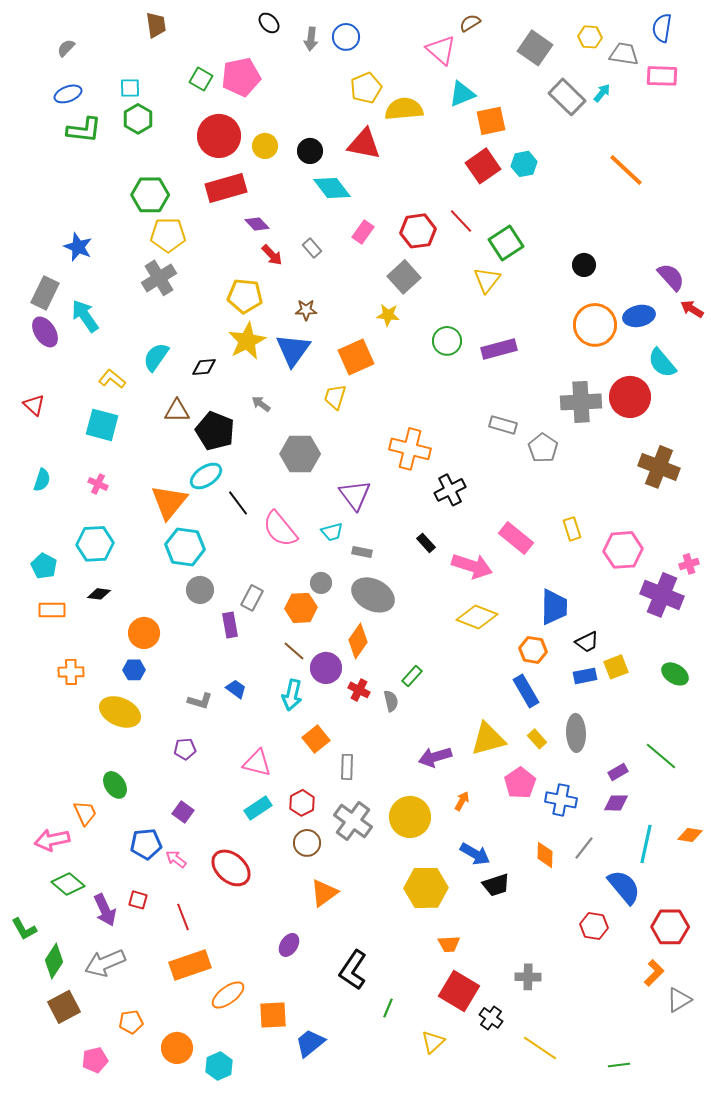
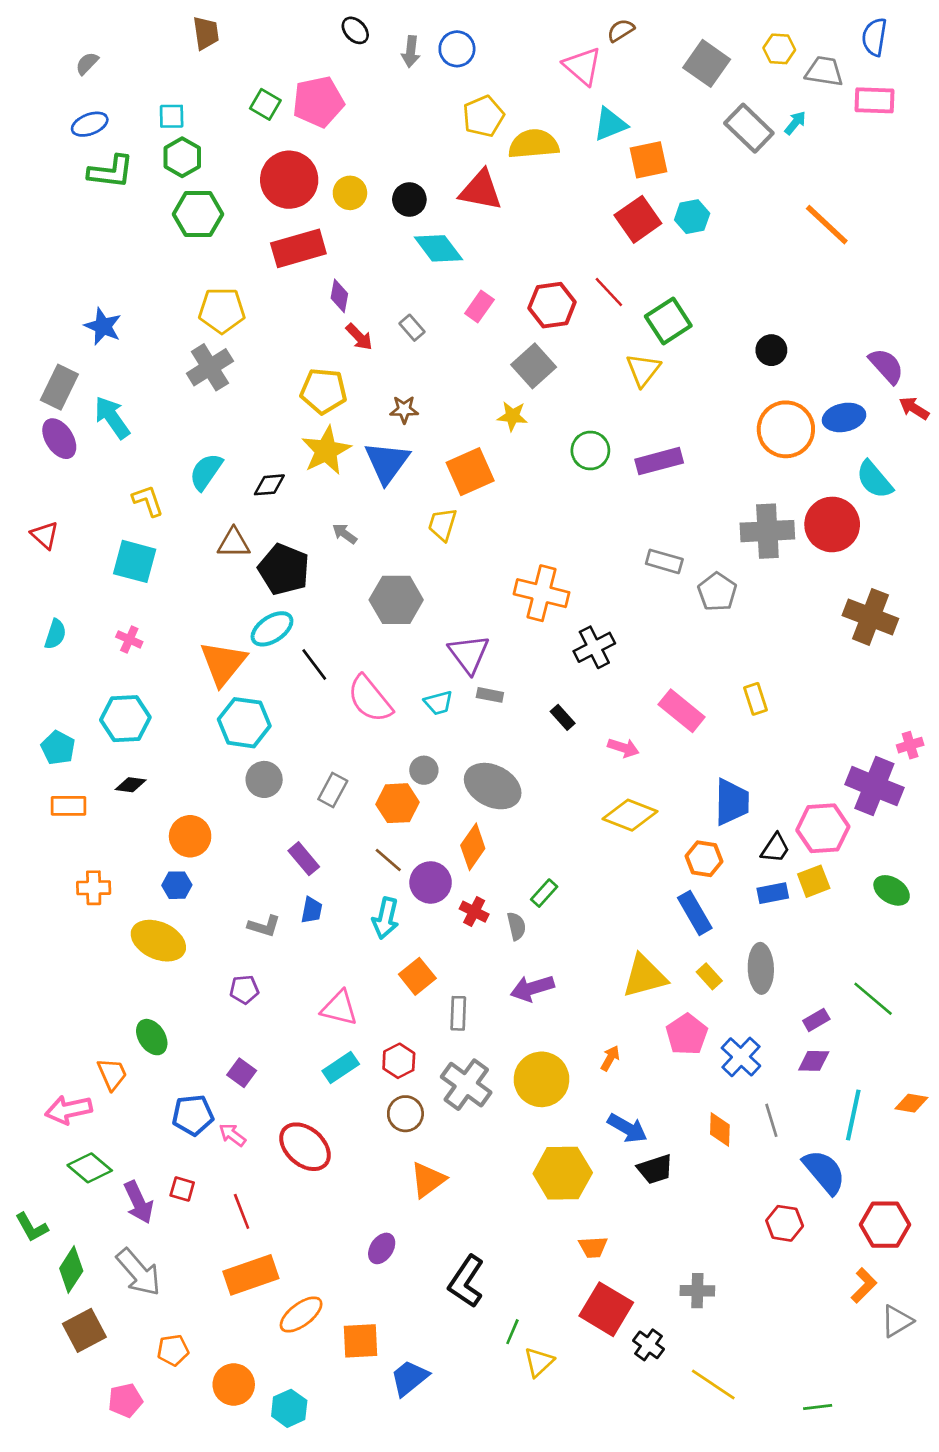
green hexagon: (150, 195) -> (198, 214), moved
purple diamond: (257, 224) -> (339, 296), turned 55
yellow L-shape: (112, 379) -> (148, 501), turned 32
pink hexagon: (623, 550) -> (823, 828), moved
gray rectangle: (362, 552) -> (490, 695), moved
pink arrow: (472, 566) -> (623, 748), size x0.6
purple rectangle: (230, 625) -> (304, 859), moved, turned -30
black trapezoid: (587, 642) -> (775, 848), turned -30
blue trapezoid: (236, 689) -> (312, 910), turned 65
purple arrow: (435, 757) -> (532, 988), moved
blue cross: (561, 800) -> (741, 1057), turned 32
gray line: (584, 848) -> (771, 1120), turned -55
gray arrow: (105, 963) -> (139, 1272), turned -108
yellow triangle: (433, 1042) -> (539, 1362), moved

